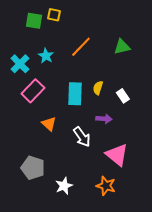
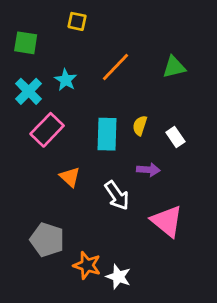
green square: (34, 21) -> (26, 43), moved
white star: (64, 186) -> (118, 277), moved, turned -30
orange star: (106, 186) -> (87, 265), moved

